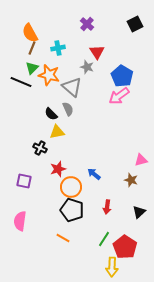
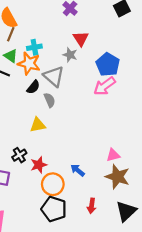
cyan cross: (58, 48) -> (34, 47), moved
green triangle: (32, 68) -> (11, 56), turned -40
black semicircle: (51, 114) -> (33, 87), moved, turned -96
black cross: (40, 148) -> (19, 155), moved, turned 32
pink triangle: (141, 160) -> (113, 155), moved
brown star: (131, 180) -> (117, 177), size x1.6
black triangle: (139, 212) -> (126, 211), size x1.5

